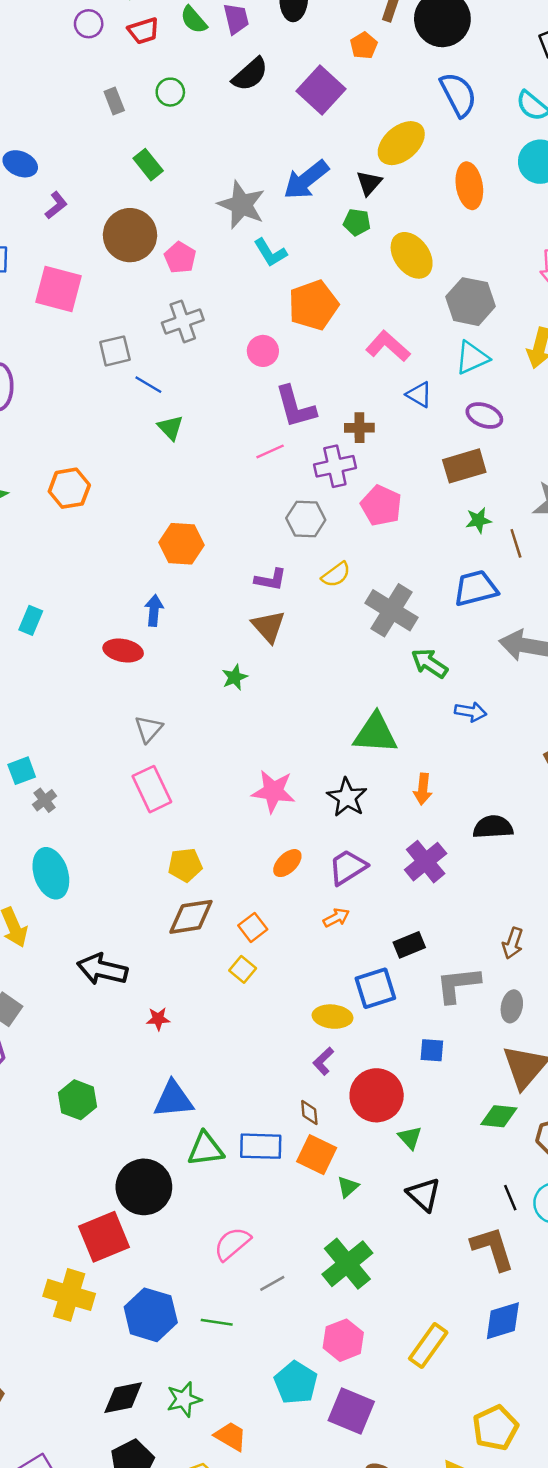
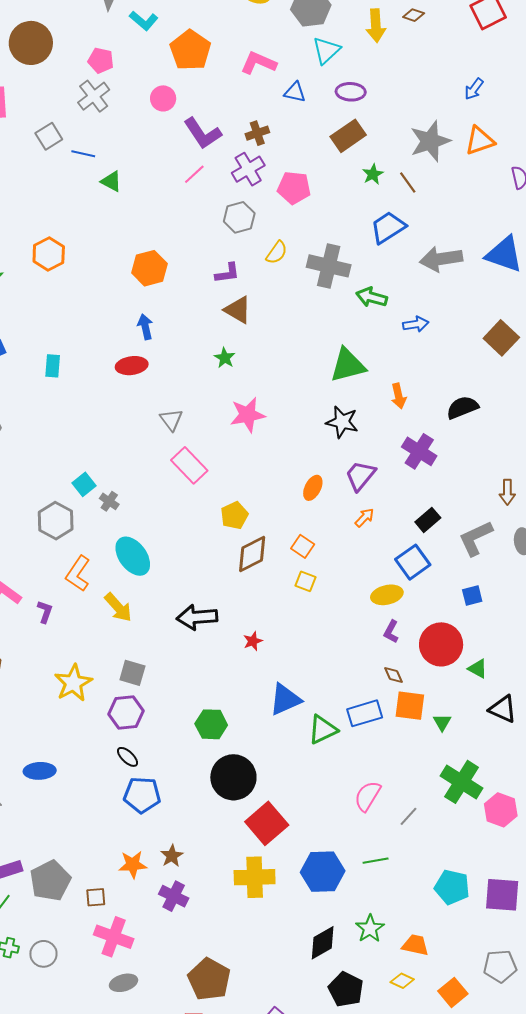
pink pentagon: (180, 258) -> (101, 60), moved
pink star: (273, 791) -> (248, 415), moved
black circle: (144, 1187) -> (233, 777), moved
pink hexagon: (343, 1340) -> (501, 810), moved

